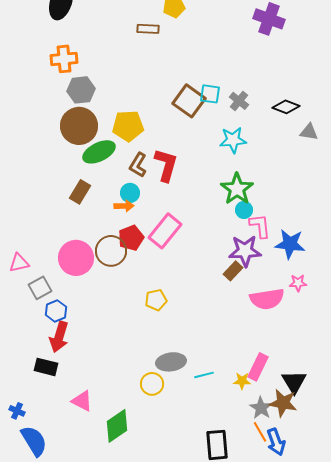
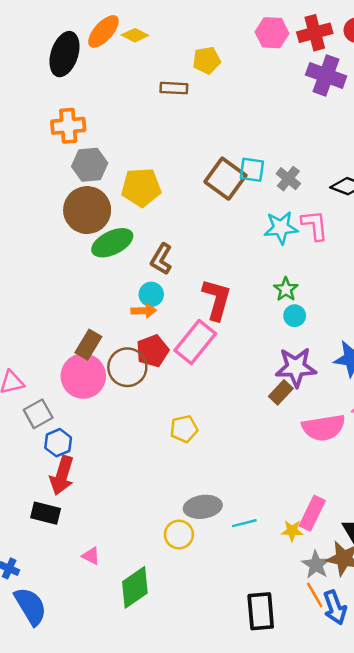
yellow pentagon: (128, 126) -> (141, 187), moved
red L-shape: (166, 165) -> (217, 299), moved
green star: (237, 189) -> (286, 289), size x0.6
brown rectangle: (80, 192) -> (88, 345), moved
pink L-shape: (260, 226) -> (315, 225), moved
pink triangle: (82, 401) -> (91, 556), size x0.7

